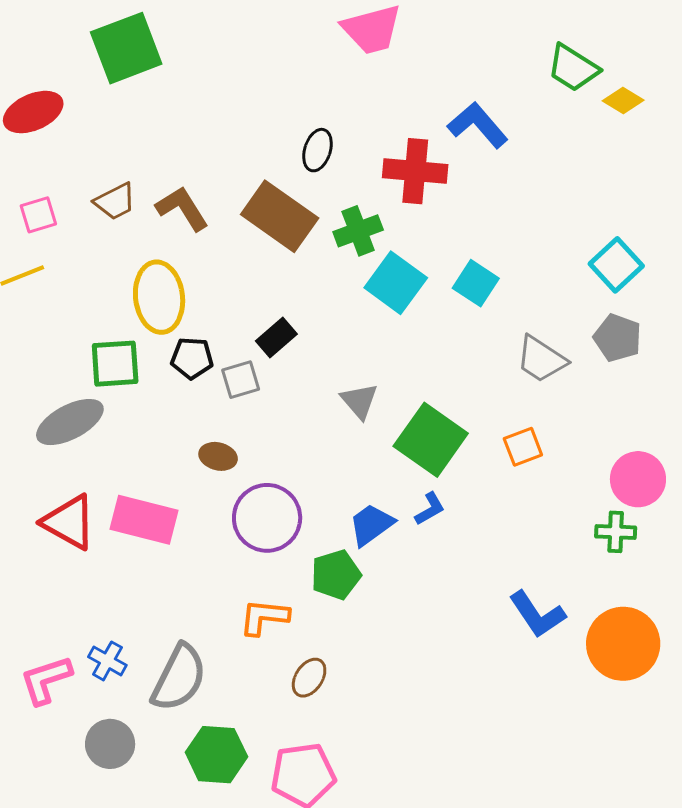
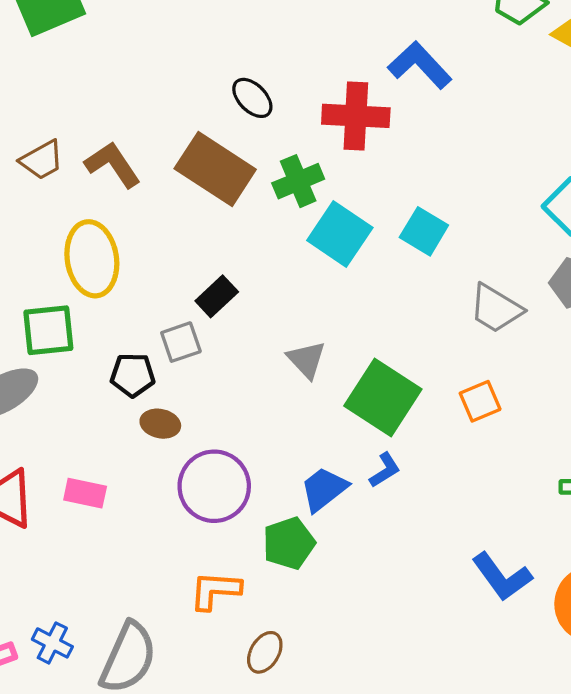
black ellipse: (317, 150) -> (252, 98), turned -60
black pentagon: (192, 358) -> (133, 375), moved
pink rectangle: (144, 520) -> (85, 493), size x0.6

